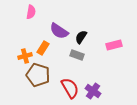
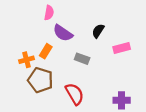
pink semicircle: (31, 12) -> (49, 13), moved
black semicircle: (81, 37) -> (98, 31), moved
purple cross: (93, 91) -> (122, 100), moved, turned -35

